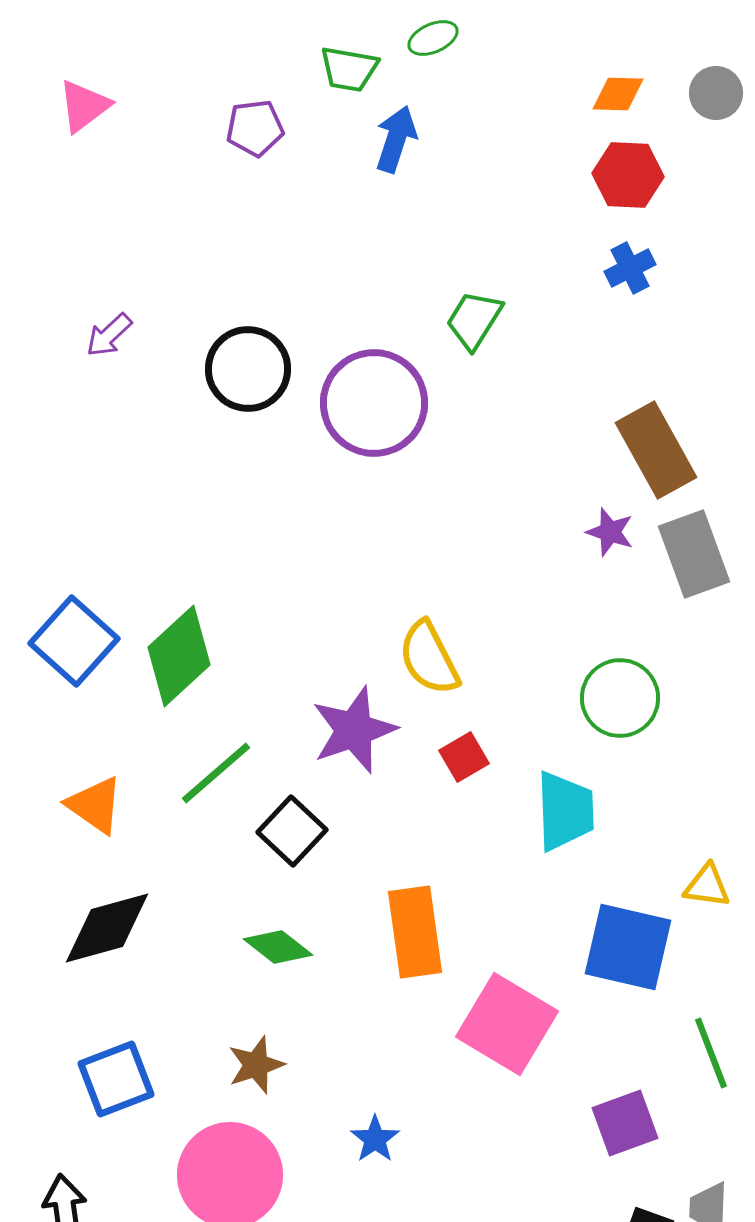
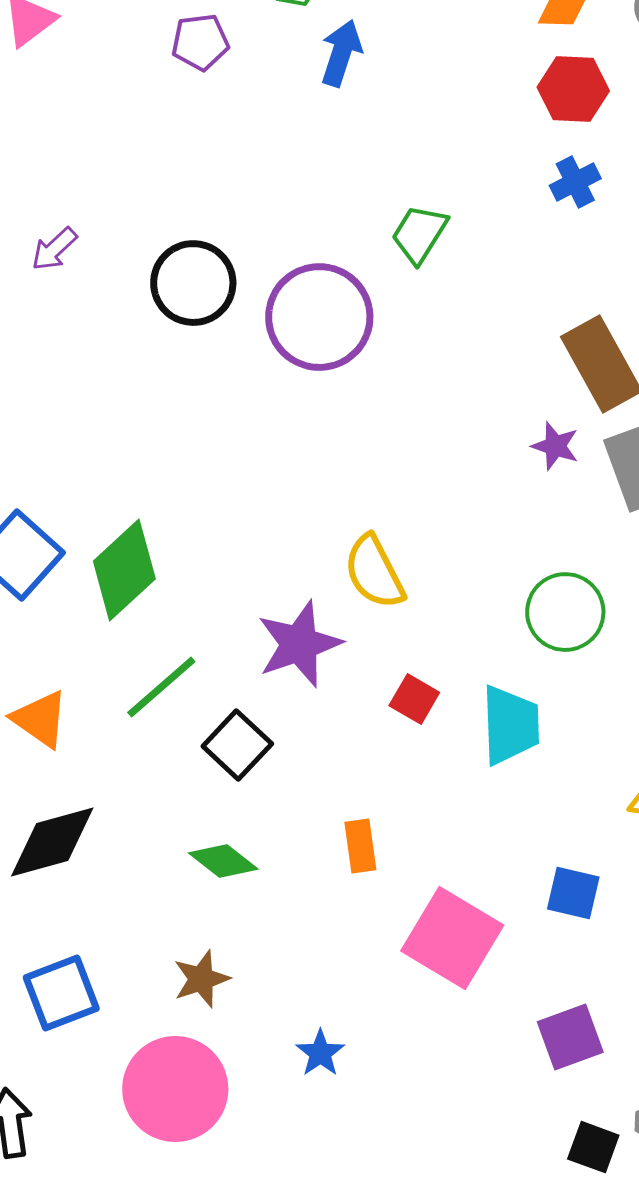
red square: (464, 757) -> (414, 699), moved, turned -30
orange rectangle: (415, 932) -> (360, 846), size x0.6
blue square: (628, 947) -> (573, 893), moved, size x0.6

